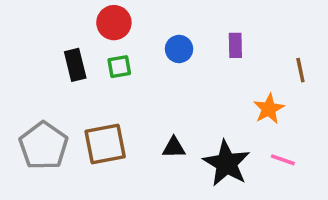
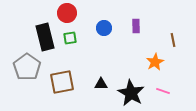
black rectangle: (75, 65) -> (45, 37), size x1.5
gray pentagon: (44, 146) -> (27, 67), moved

